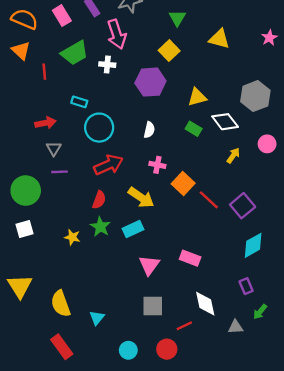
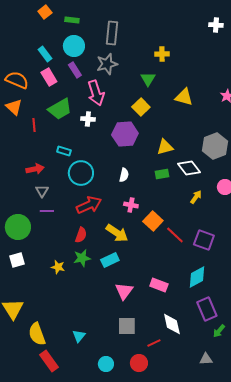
green rectangle: (194, 129) -> (162, 174), turned -40
purple square: (243, 206) -> (204, 240), turned -30
green star: (100, 227) -> (82, 258), turned 30
cyan diamond: (253, 245) -> (197, 277), moved
purple rectangle: (246, 286) -> (207, 309), size x1.6
yellow semicircle: (61, 304) -> (37, 334), moved
gray triangle: (236, 327) -> (206, 359), moved

